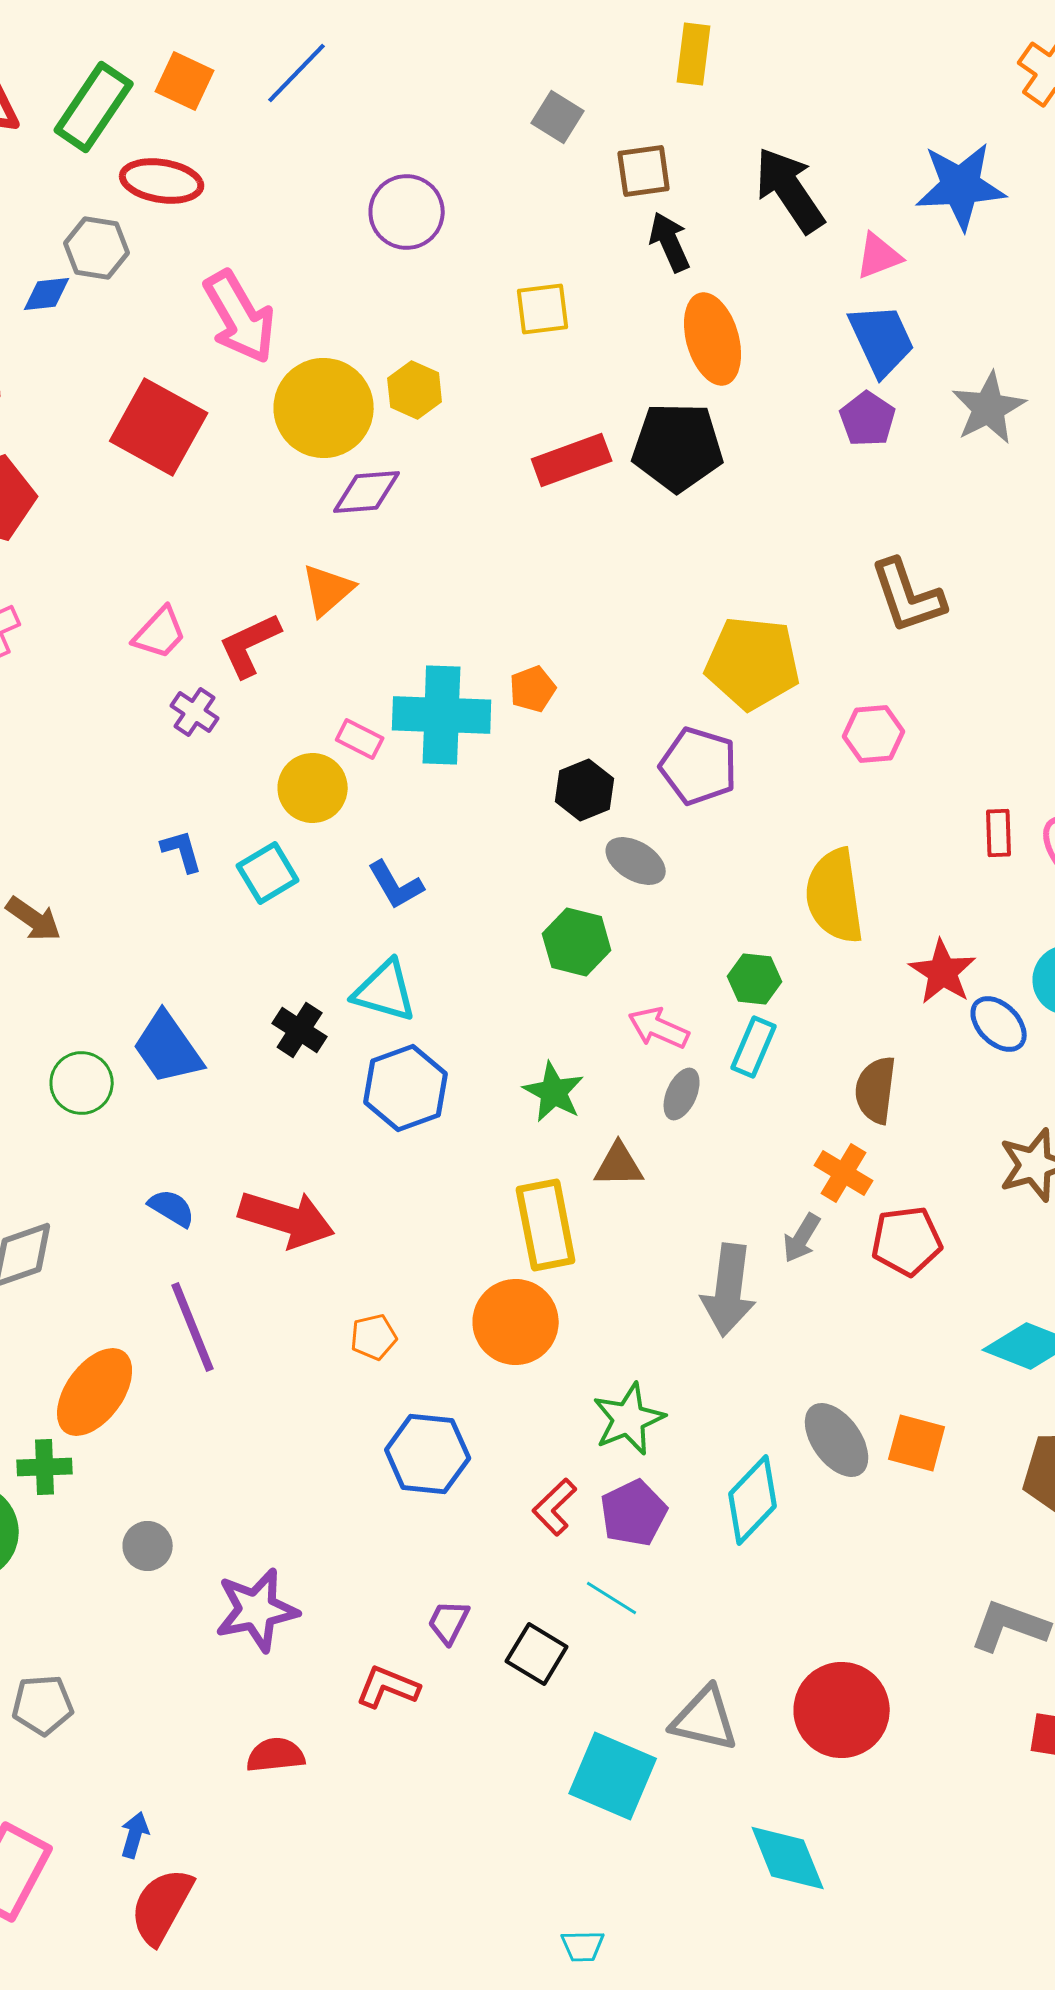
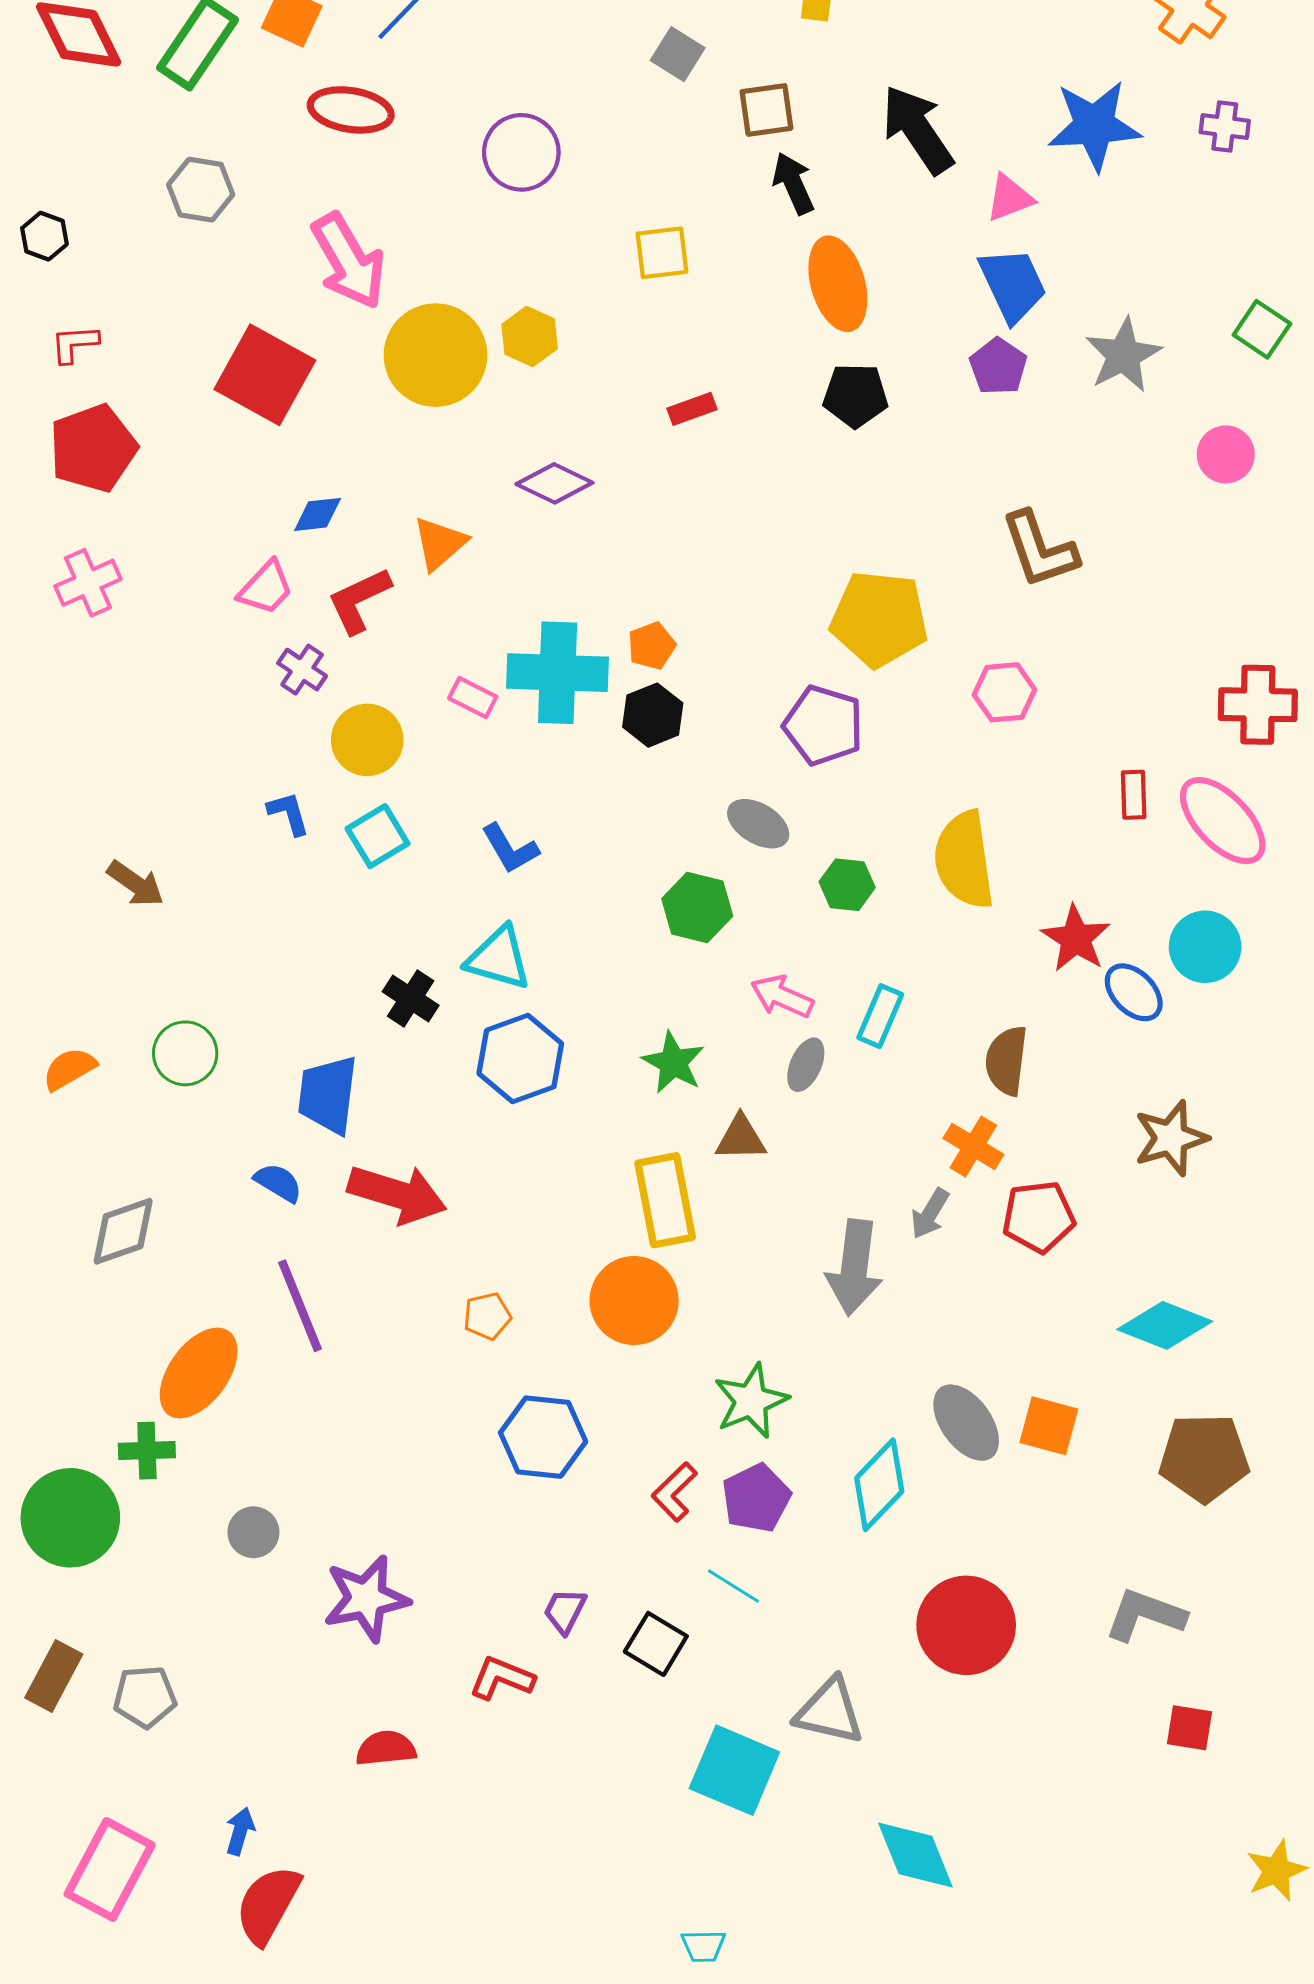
red ellipse: (162, 181) -> (351, 110), moved
blue diamond: (47, 294) -> (318, 514), moved
black pentagon: (678, 447) -> (855, 395), moved, size x0.7
red rectangle: (572, 460) -> (692, 409), size x0.6
purple diamond: (367, 492) -> (554, 483), moved, turned 30
yellow circle: (313, 788) -> (367, 740), moved
black hexagon: (585, 790) -> (653, 715), moved
green hexagon: (755, 979) -> (847, 885), moved
blue trapezoid: (168, 1048) -> (328, 1095), moved, turned 42
red circle: (842, 1710) -> (966, 1625), moved

